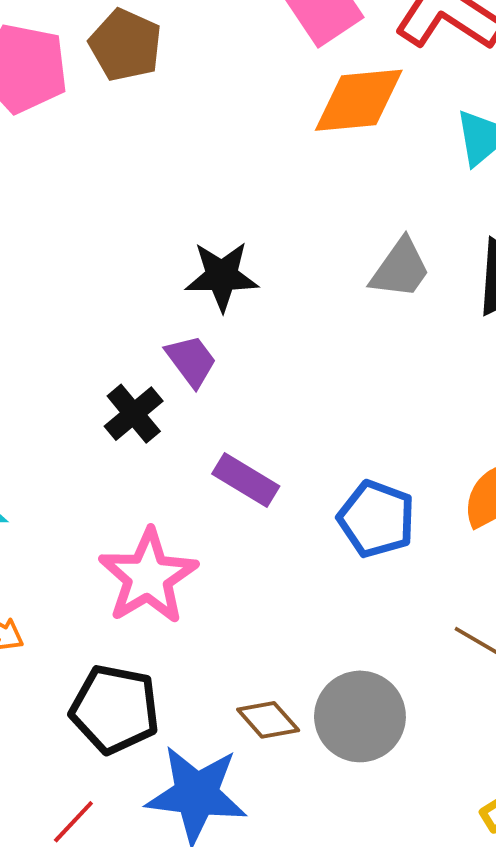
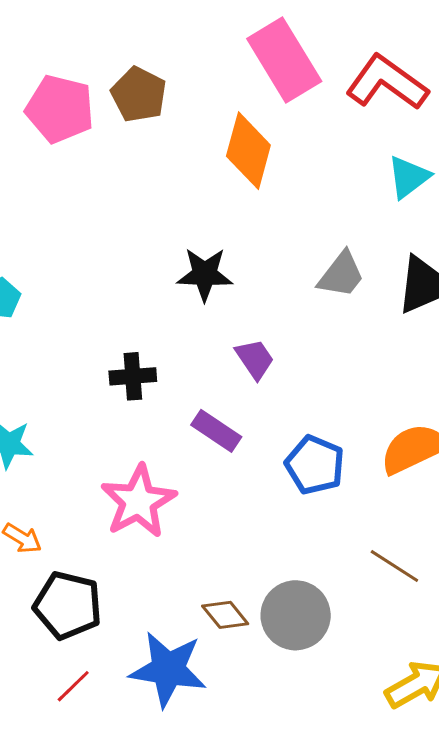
orange diamond: (359, 100) -> (248, 151), moved, turned -72
purple trapezoid: (191, 361) -> (255, 359), moved
black cross: (134, 414) -> (133, 376), turned 33
black pentagon: (115, 709) -> (68, 605), moved

